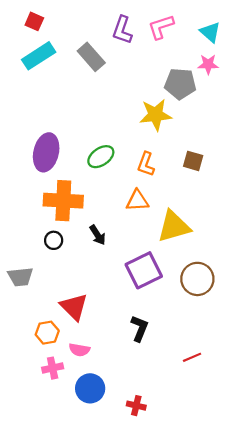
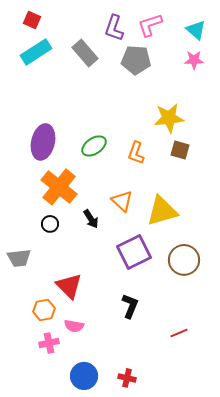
gray pentagon: (180, 84) -> (136, 60), moved
yellow star: (156, 115) -> (169, 118), moved
orange cross: (63, 201) -> (59, 187), turned 36
orange triangle: (137, 201) -> (122, 201), moved, turned 45
blue circle: (90, 388) -> (84, 376), moved

